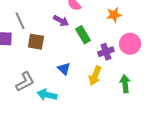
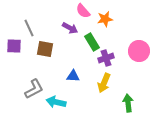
orange star: (114, 15) -> (105, 19), moved
purple cross: (106, 52) -> (106, 58), moved
blue triangle: (64, 69) -> (73, 76), turned -40
green arrow: (125, 84) -> (128, 103), moved

